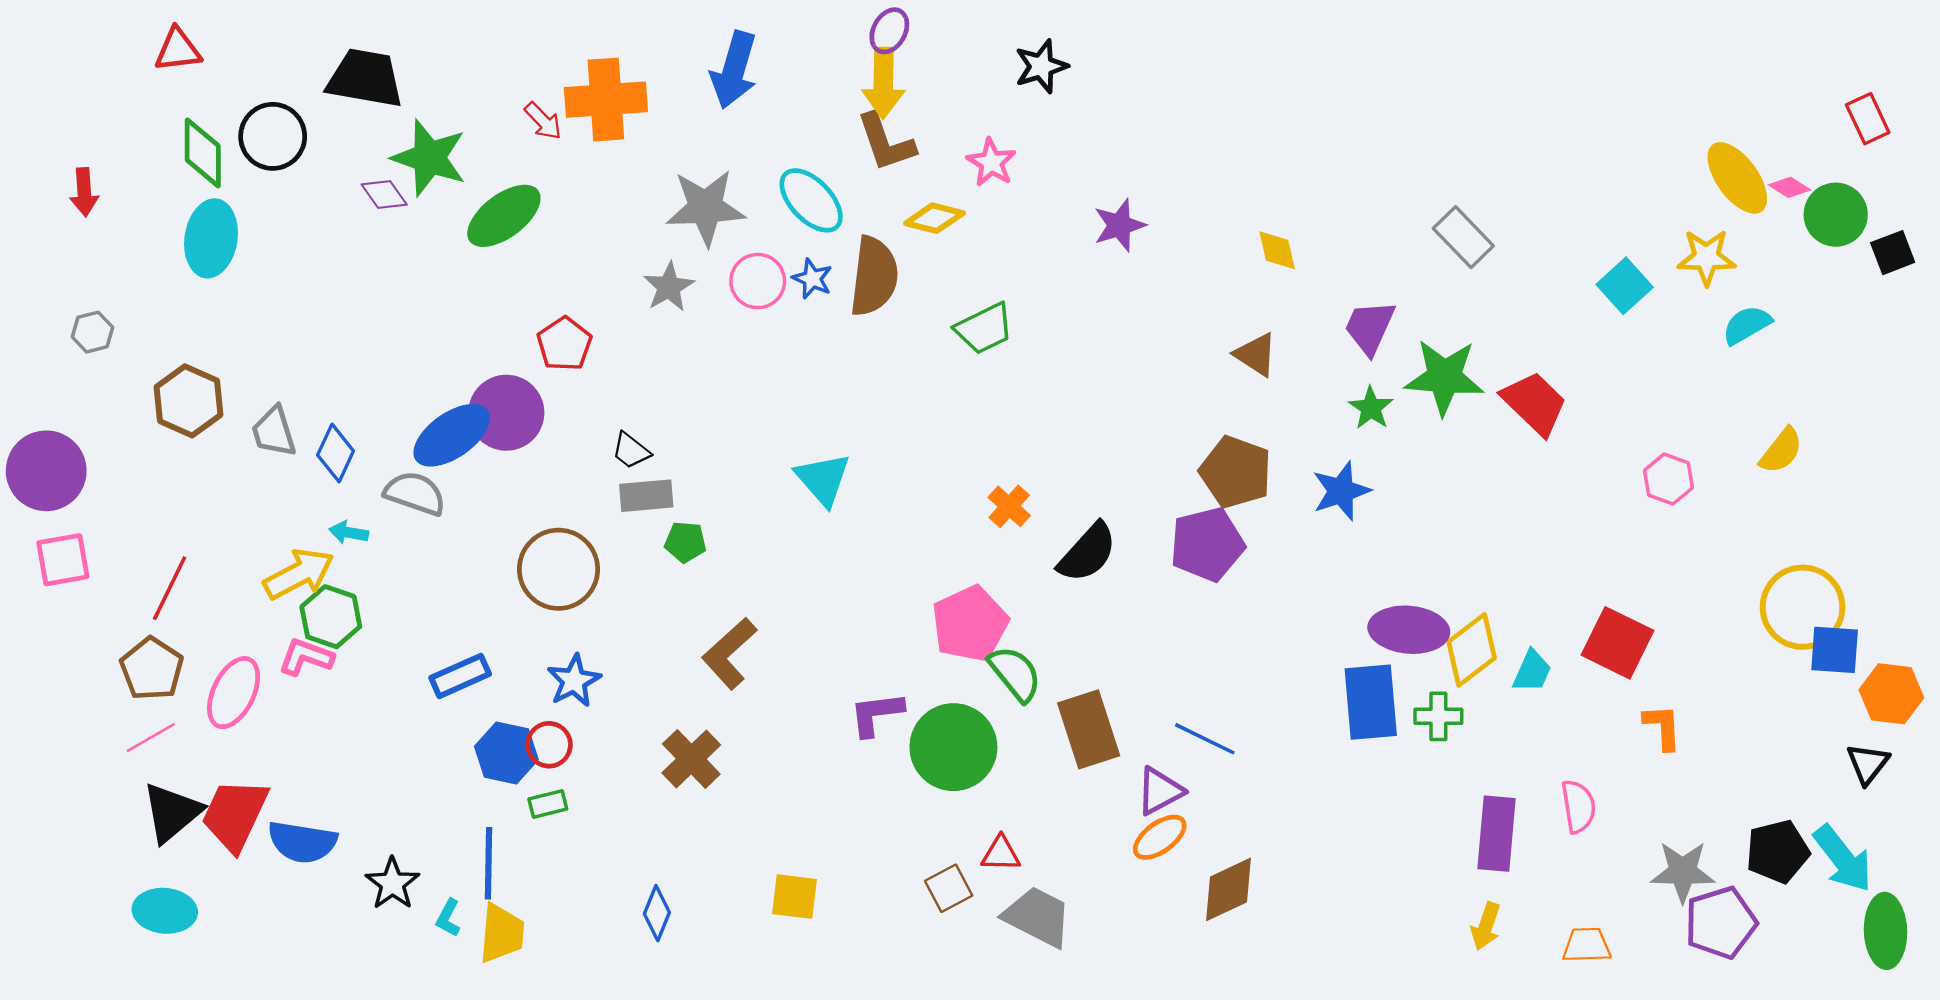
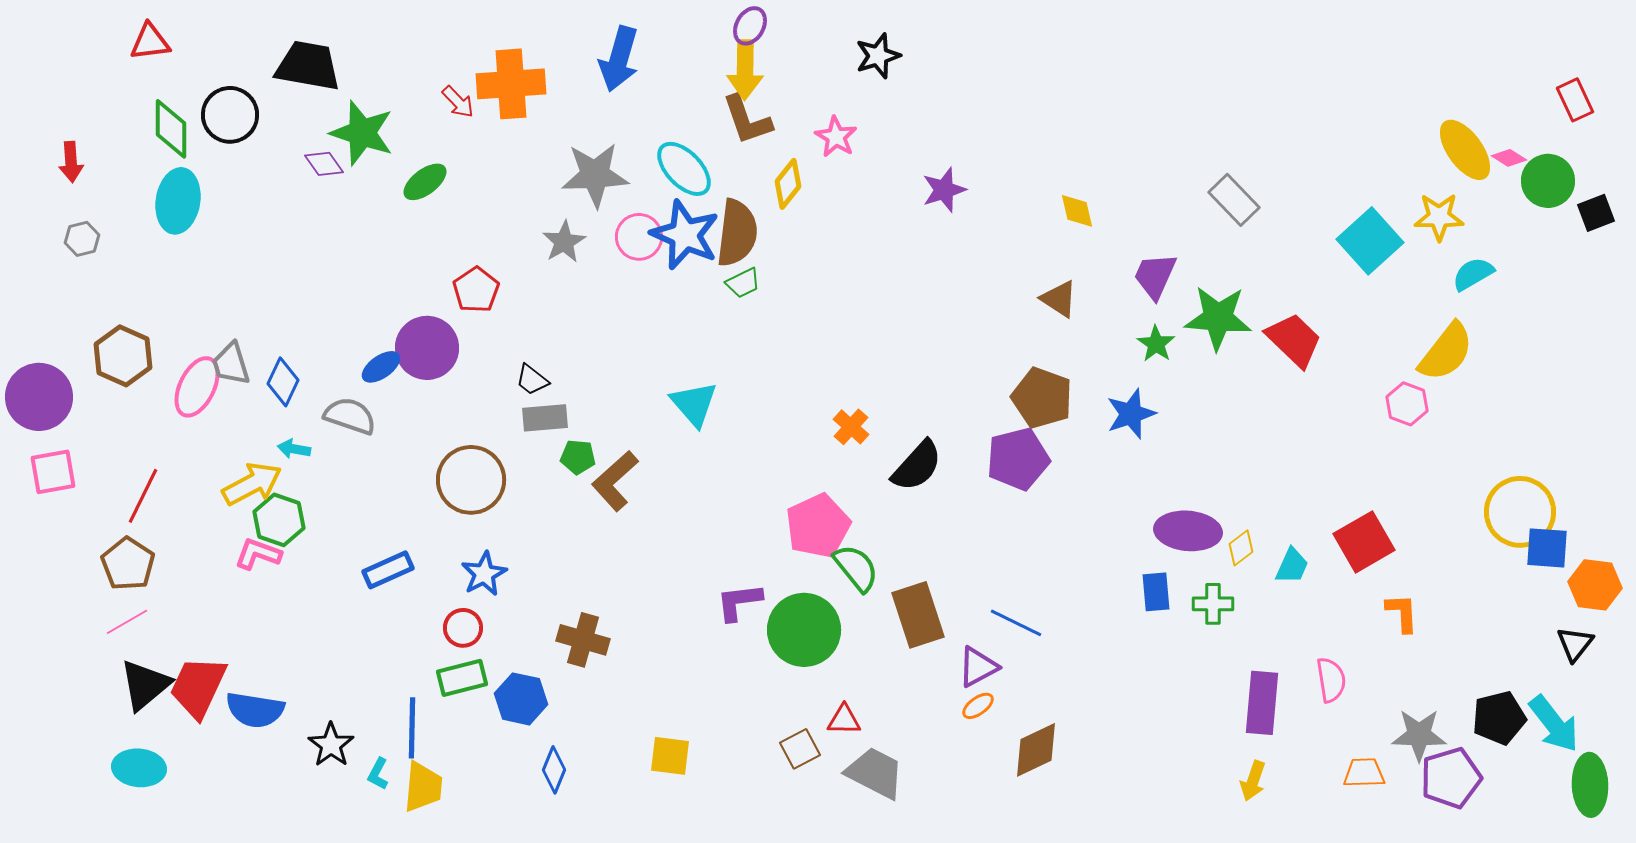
green ellipse: (504, 216) -> (425, 182), size x0.7
yellow diamond: (934, 218) -> (788, 184), turned -66
blue star: (812, 279) -> (685, 235), size x2.0
cyan square: (1625, 286) -> (1370, 241), size x1.4
green trapezoid: (984, 328) -> (743, 283), moved, size x0.7
gray hexagon: (92, 332) -> (82, 239), moved
brown hexagon: (188, 401) -> (123, 356), moved
blue ellipse: (452, 435) -> (381, 367), size x0.6
yellow semicircle: (1781, 451) -> (1446, 352), moved, size x1.5
red square: (1618, 643) -> (1364, 542), turned 34
yellow diamond: (1472, 650) -> (1241, 548), size x0.6
brown L-shape: (729, 653) -> (615, 481), moved
pink ellipse: (234, 693) -> (197, 387), moved
blue rectangle: (1371, 702) -> (1156, 592), size x0.6
blue hexagon: (506, 753) -> (521, 699), moved
brown cross: (691, 759) -> (583, 640), turned -30
green rectangle: (548, 804) -> (462, 678), size x1.5
orange ellipse: (1160, 837) -> (978, 706), size x0.7
orange trapezoid: (1587, 945) -> (1364, 773), moved

